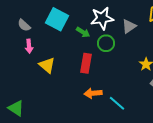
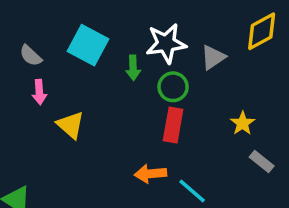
green arrow: (83, 32) -> (133, 68), turned 56
red rectangle: (86, 63) -> (173, 125), moved

